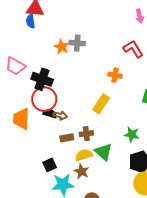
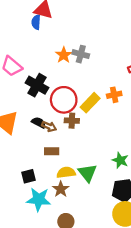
orange cross: (115, 75) -> (114, 95), turned -32
red circle: (44, 99) -> (64, 100), moved
yellow rectangle: (101, 104) -> (90, 103), moved
brown cross: (86, 134) -> (72, 121), moved

